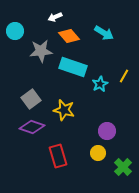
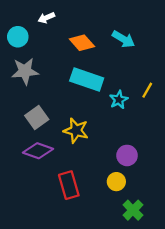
white arrow: (55, 17) -> (46, 18), moved
gray star: (41, 51) -> (25, 71), moved
green cross: (123, 167) -> (133, 210), moved

